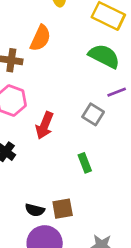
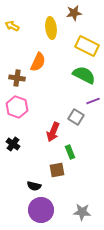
red arrow: (45, 125) -> (53, 132), moved
brown square: (63, 209) -> (57, 170), moved

